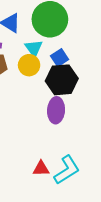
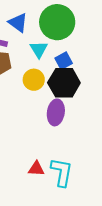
yellow circle: (29, 65) -> (34, 80), moved
cyan L-shape: (67, 170) -> (62, 172), turned -52

